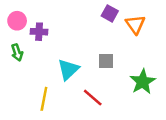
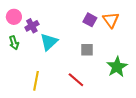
purple square: (110, 13) -> (90, 20), moved
purple cross: (39, 32) -> (32, 26), turned -32
cyan triangle: (68, 70) -> (49, 42), moved

